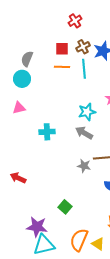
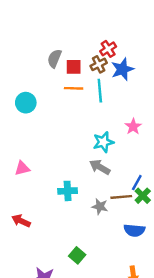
red cross: (75, 21) -> (108, 49), moved
gray semicircle: (27, 59) -> (54, 58), moved
pink triangle: (19, 108) -> (22, 168), moved
cyan cross: (47, 132) -> (68, 191), moved

